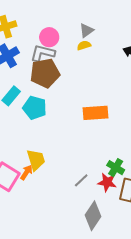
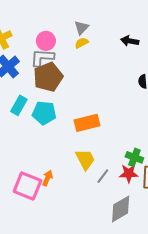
orange rectangle: (96, 113) -> (87, 123), moved
yellow trapezoid: (36, 160) -> (85, 159), moved
gray diamond: (93, 216) -> (121, 209), turned 36

